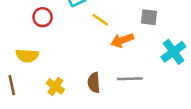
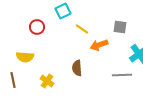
gray line: (130, 79) -> (122, 75), moved
brown semicircle: (94, 83) -> (77, 68), moved

